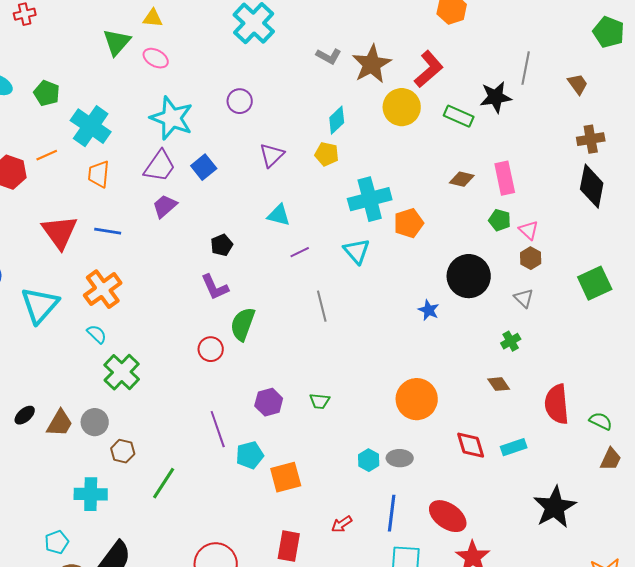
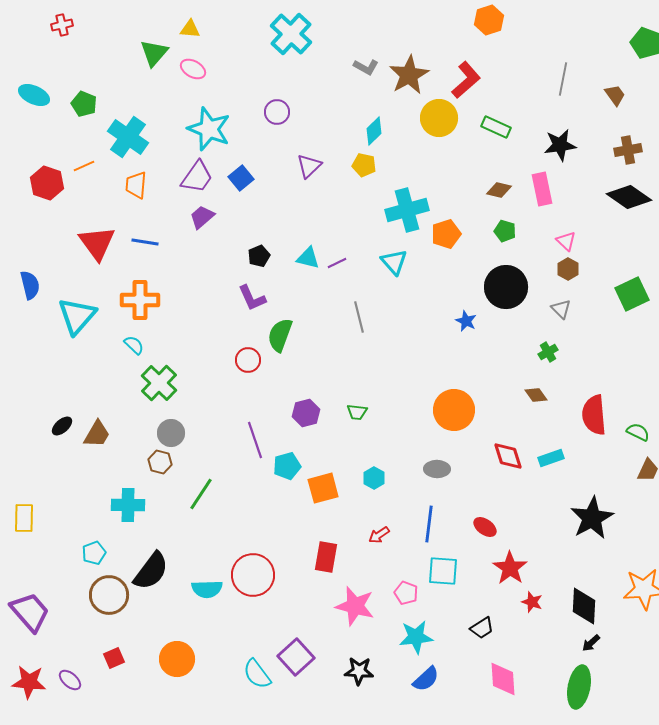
black star: (496, 97) -> (560, 145), moved
black diamond: (592, 186) -> (629, 197), turned -66
cyan triangle: (279, 215) -> (308, 258), moved
green pentagon: (500, 220) -> (505, 231), moved
orange cross: (103, 289) -> (140, 300), turned 36
gray circle: (95, 422) -> (171, 433), moved
cyan hexagon: (369, 460) -> (374, 478), moved
red ellipse: (448, 516) -> (485, 527), size x0.6

